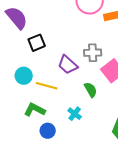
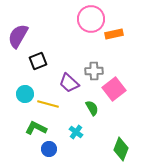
purple semicircle: (17, 18) -> (18, 36), turned -110

